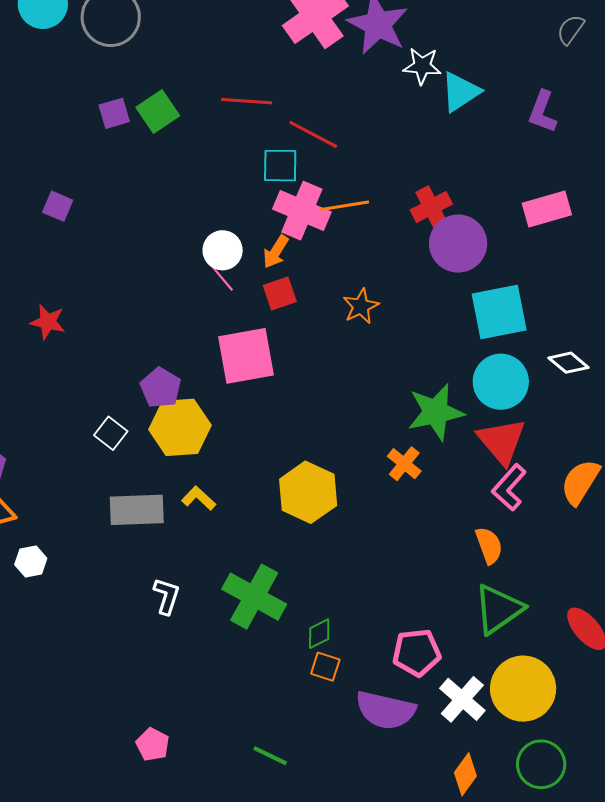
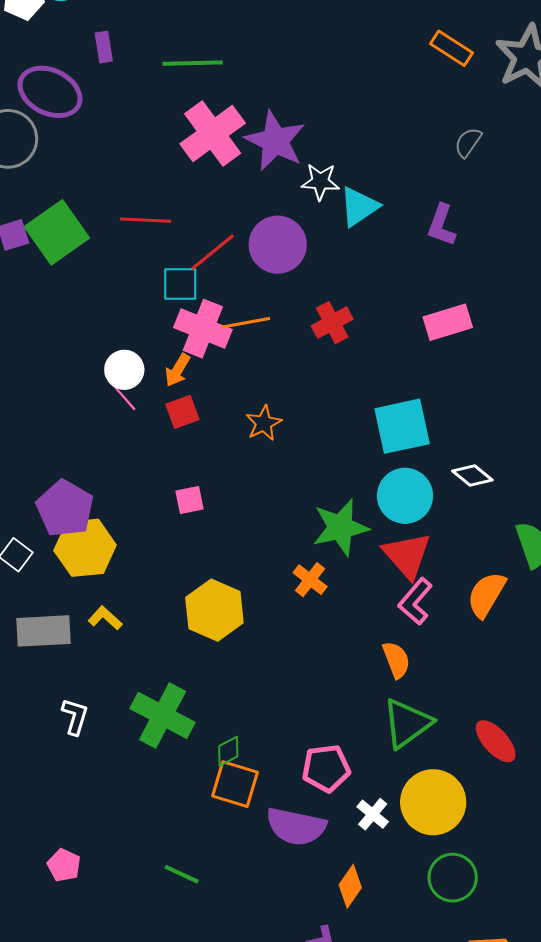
green square: (158, 112) -> (57, 232), size x1.5
red line: (313, 134) -> (213, 252), turned -66
purple circle: (458, 244) -> (278, 245), moved
pink square: (246, 356) -> (189, 500), moved, size x0.5
purple pentagon: (161, 388) -> (65, 509), size x1.4
orange square: (325, 667) -> (235, 784), size x1.6
white cross: (462, 699) -> (373, 814), size x0.7
orange diamond: (465, 774) -> (350, 886), moved

